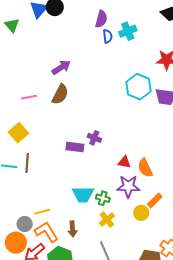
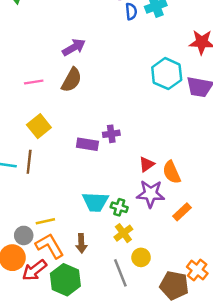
yellow square: (18, 133) -> (39, 126), moved
purple cross: (94, 138) -> (111, 134), turned -32
red triangle: (124, 162) -> (147, 164), turned -48
yellow circle: (141, 213) -> (141, 257), moved

